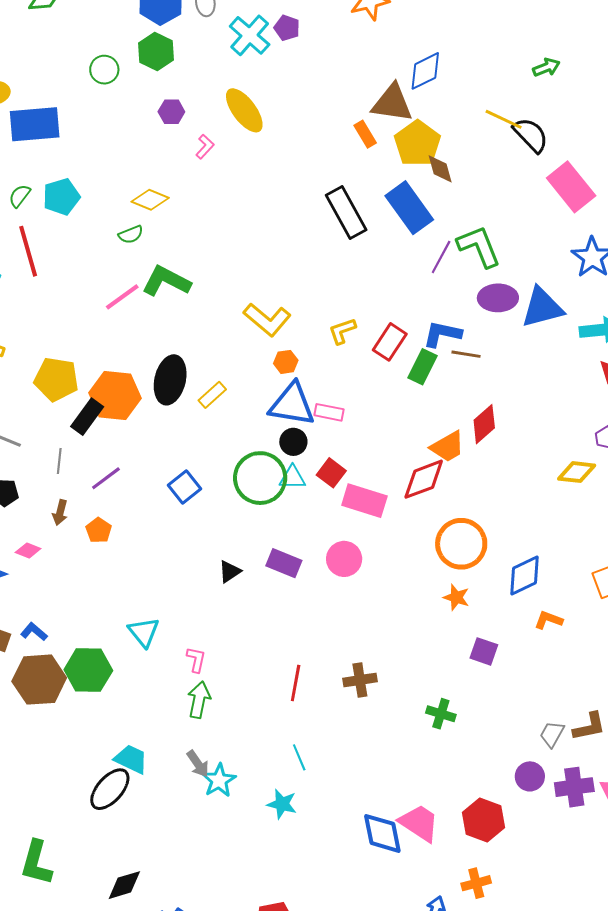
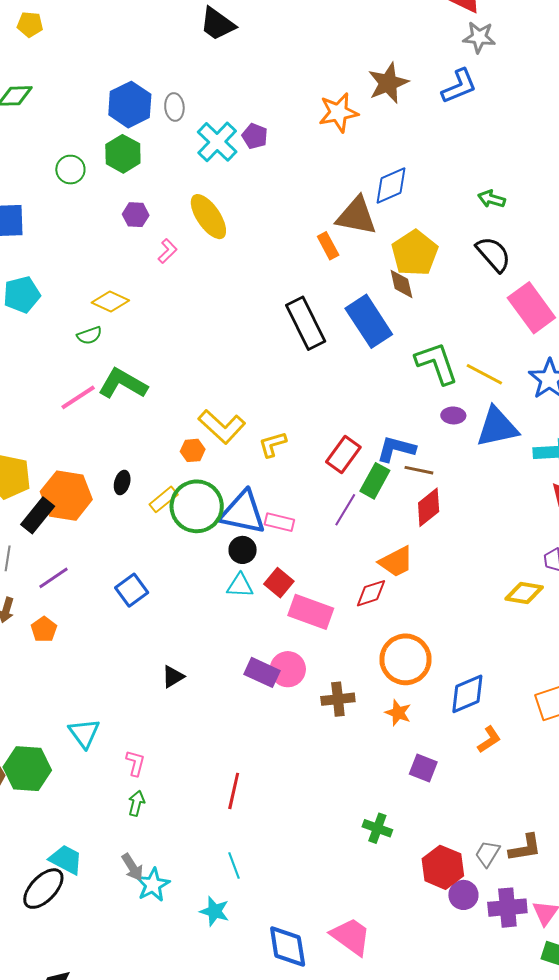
green arrow: (546, 67) -> (491, 199), moved, turned -144
yellow line: (504, 119) -> (484, 374), moved
yellow pentagon: (417, 143) -> (415, 253), moved
purple line: (441, 257) -> (345, 510), moved
purple ellipse: (498, 298) -> (453, 415), size x0.6
yellow L-shape: (342, 331) -> (273, 444), moved
orange hexagon: (286, 362) -> (193, 450), moved
black ellipse: (170, 380) -> (122, 482), size x0.5
red diamond: (484, 424) -> (429, 507), moved
green circle: (260, 478) -> (197, 506), moved
red diamond: (424, 479) -> (371, 593), size x0.7
purple rectangle: (284, 563) -> (262, 672), moved
orange L-shape: (548, 620) -> (489, 740), turned 124
brown cross: (360, 680) -> (338, 699), moved
green arrow: (199, 700) -> (136, 803), size x0.7
red hexagon: (484, 820) -> (443, 867), moved
blue diamond: (382, 833) -> (288, 946), moved

